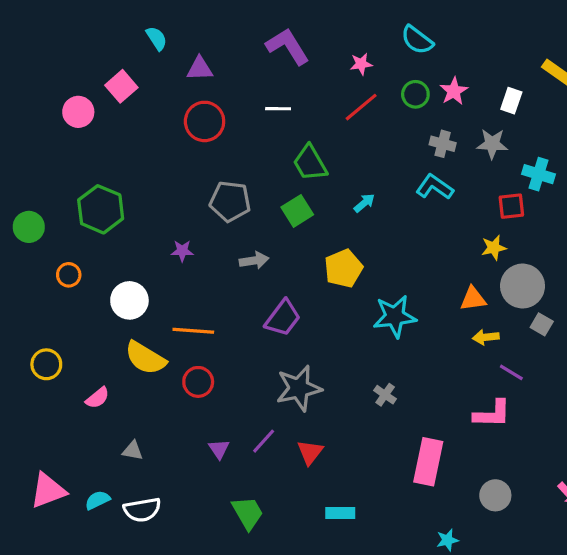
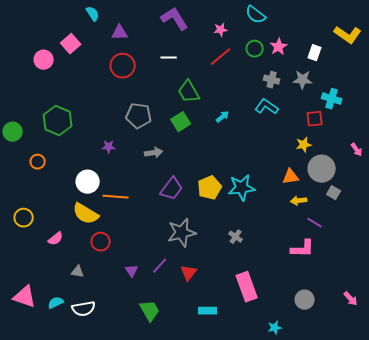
yellow pentagon: (344, 268) -> (210, 188), moved
white circle: (129, 300) -> (88, 182), moved
red circle: (198, 382) -> (101, 242), moved
pink rectangle: (428, 462) -> (247, 287), moved, turned -32
pink triangle: (48, 491) -> (25, 297), turned 40

